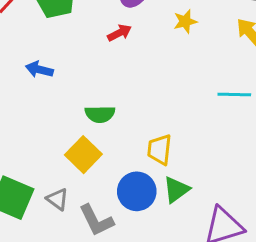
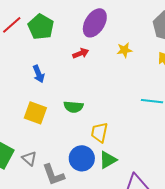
blue arrow: (39, 69) -> (39, 74), moved, turned -132
green semicircle: (100, 114) -> (74, 107), moved
yellow square: (83, 155) -> (35, 113), moved, turned -30

